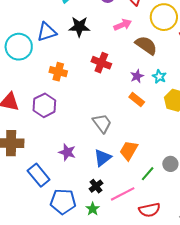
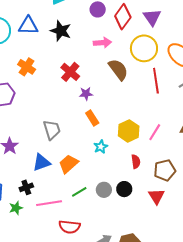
purple star: (137, 76) -> (86, 94), moved
cyan star: (159, 77) -> (101, 147), moved

